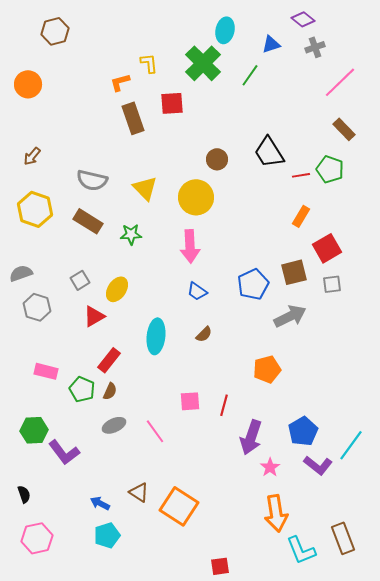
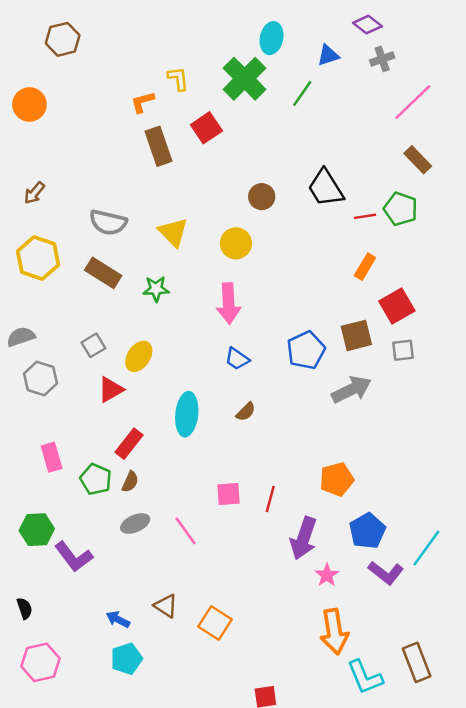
red square: (172, 103) -> (206, 128), turned -30
yellow circle: (196, 197) -> (236, 243), size x0.7
orange pentagon: (267, 369) -> (337, 479), moved
pink rectangle: (46, 371) -> (52, 457), turned 60
orange square: (179, 506) -> (215, 623), size x0.7

